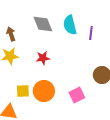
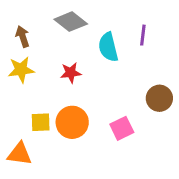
gray diamond: (43, 24) -> (71, 22), turned -30
cyan semicircle: (70, 25) -> (108, 47), moved

